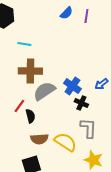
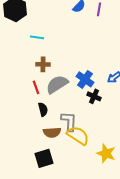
brown cross: (30, 71) -> (43, 64), size x0.6
red line: (19, 106) -> (36, 87), moved, turned -56
gray L-shape: (88, 128) -> (69, 121), moved

